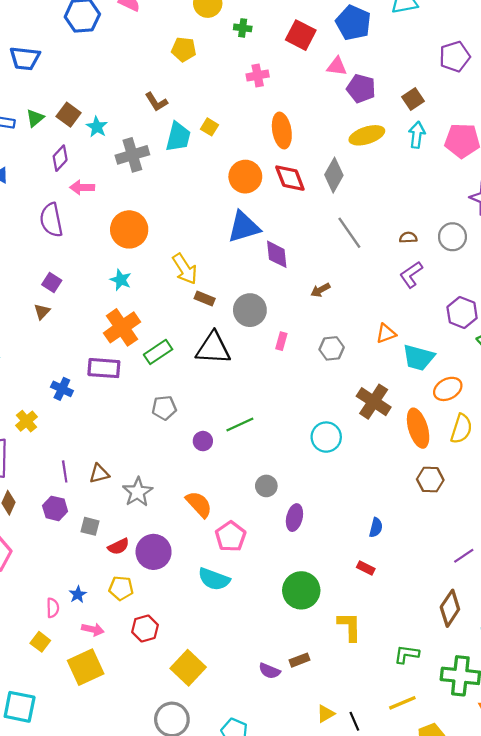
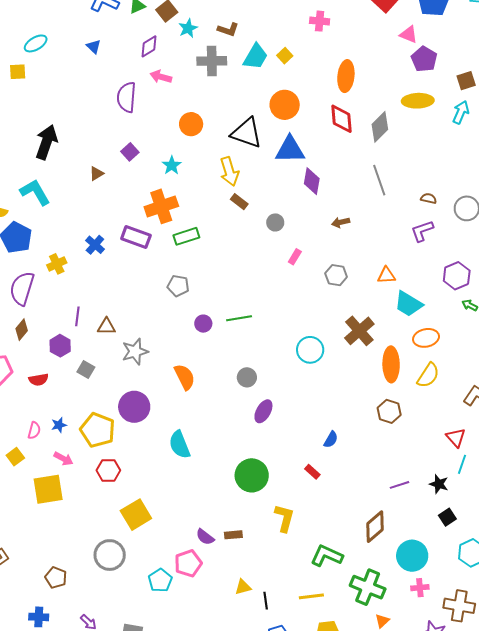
pink cross: (258, 75) -> (320, 21), moved
brown L-shape: (156, 102) -> (228, 30), moved, turned -55
orange circle: (245, 177) -> (285, 105), moved
orange circle: (129, 229) -> (191, 124), size x0.7
purple square: (52, 283) -> (130, 152), moved
gray circle: (250, 310) -> (275, 222), size x0.6
black triangle: (213, 348) -> (246, 133), moved
pink pentagon: (231, 536) -> (188, 563), moved
red semicircle: (118, 547) -> (39, 380), moved
cyan semicircle: (214, 579) -> (179, 445), turned 32
yellow pentagon: (121, 588) -> (98, 430), size x1.6
green L-shape: (407, 654) -> (327, 556), size x1.4

